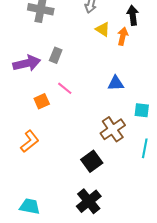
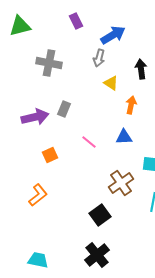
orange arrow: (123, 36) -> (131, 105), moved
pink line: (65, 88) -> (89, 142), moved

